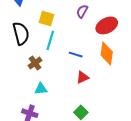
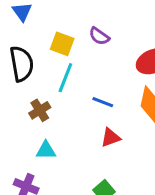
purple semicircle: (82, 11) -> (99, 36), moved, turned -88

